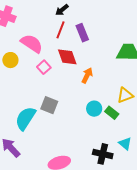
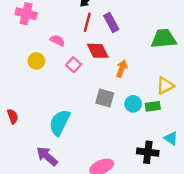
pink semicircle: (32, 43) -> (57, 40), size x0.6
gray square: (49, 105) -> (105, 98), moved
green rectangle: (112, 113) -> (153, 106), turned -40

